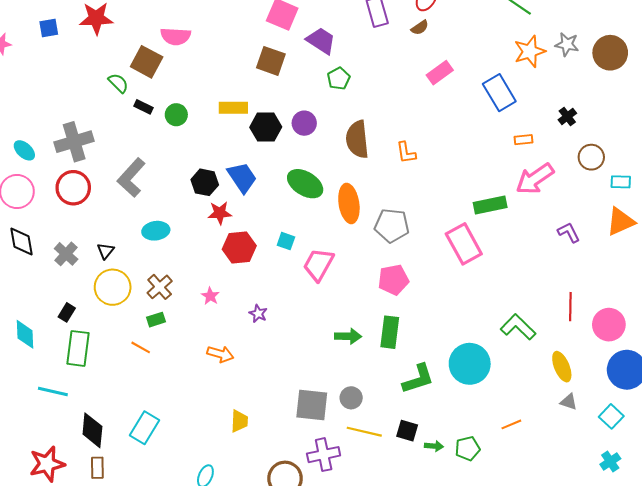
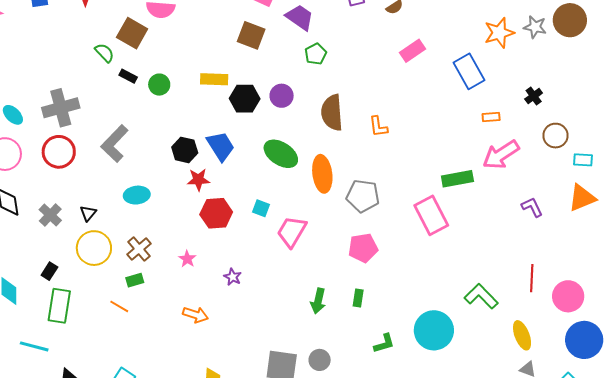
brown circle: (610, 53) -> (570, 20), moved
green rectangle: (390, 332) -> (358, 298), size x0.6
green arrow: (348, 336) -> (318, 301), turned 100
green L-shape: (418, 379) -> (384, 343), size x0.7

